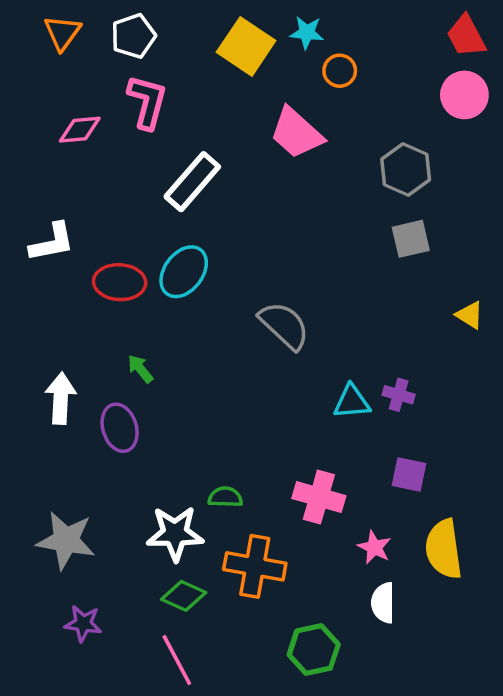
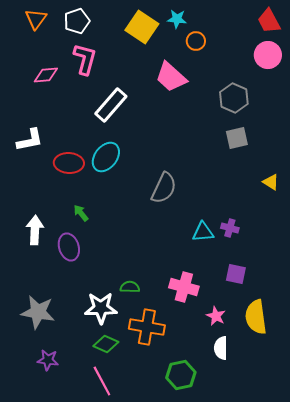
gray semicircle: (284, 325) -> (164, 188), turned 72

